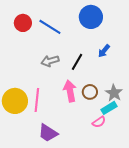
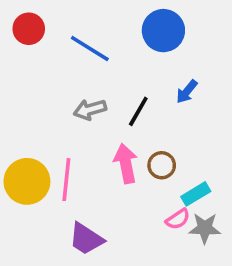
red circle: (23, 23) -> (29, 29), moved
gray star: (114, 93) -> (205, 228), moved, turned -30

